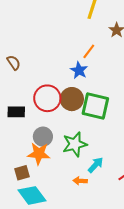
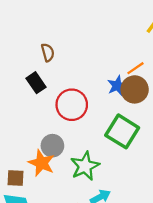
brown circle: (72, 99) -> (135, 89), moved
black rectangle: (16, 112) -> (36, 83), moved, turned 36
green star: (75, 144) -> (85, 166), turned -30

